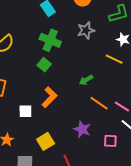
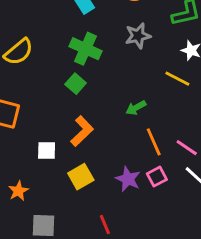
orange line: (99, 103) -> (154, 142), turned 30
yellow square: (46, 141) -> (81, 177), moved
pink square: (110, 141) -> (157, 177), moved, turned -32

